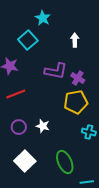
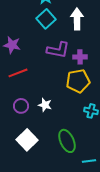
cyan square: (28, 40) -> (46, 19), moved
white arrow: (75, 40) -> (77, 19), size x1.5
purple cross: (78, 78) -> (80, 57), turned -32

